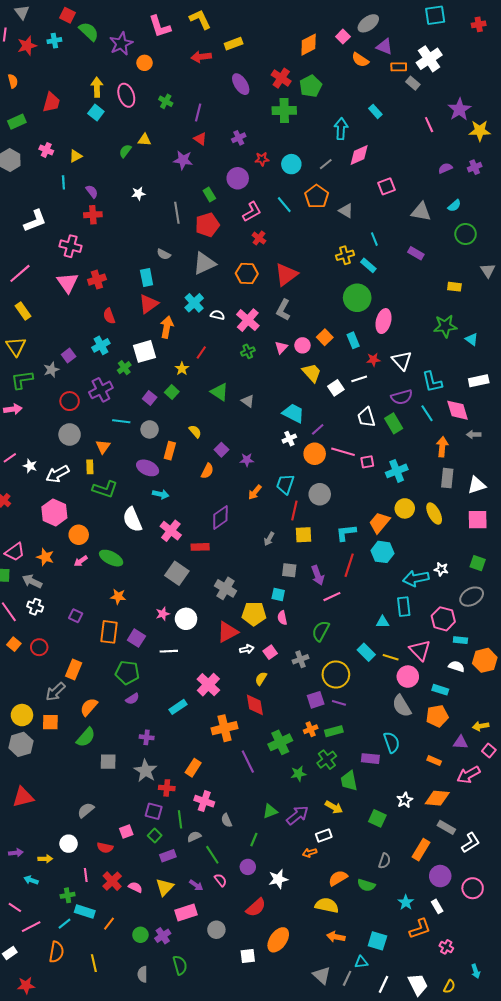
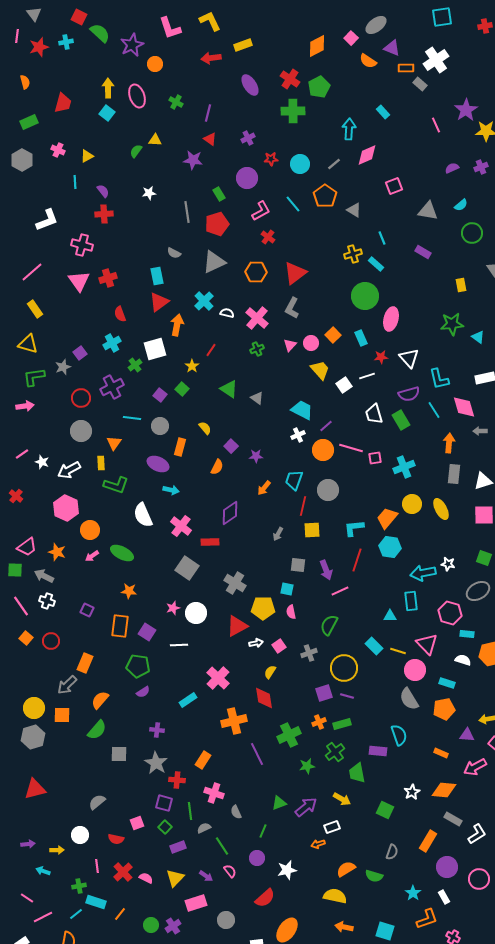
yellow rectangle: (454, 287) -> (461, 285), turned 72
yellow triangle: (16, 346) -> (28, 344), turned -40

